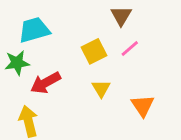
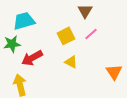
yellow triangle: (101, 88) -> (71, 62), turned -32
orange triangle: (143, 106) -> (114, 72), moved

